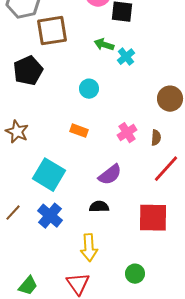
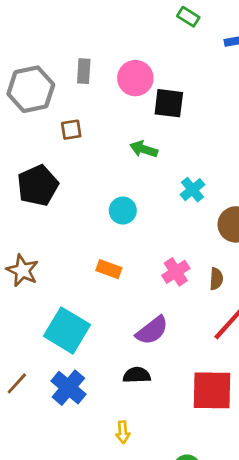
brown square: (52, 31) -> (71, 130), size x0.5
cyan cross: (126, 57) -> (193, 190), moved
yellow arrow: (89, 248) -> (123, 432), size x0.6

